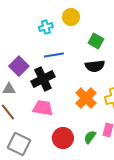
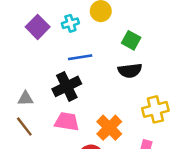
purple square: (19, 66) -> (38, 27), moved
orange cross: (86, 98) -> (109, 128), moved

